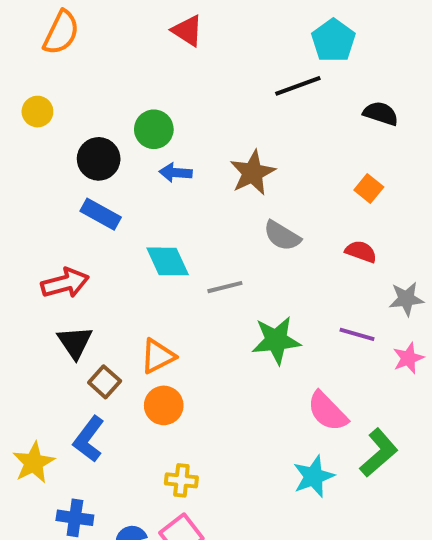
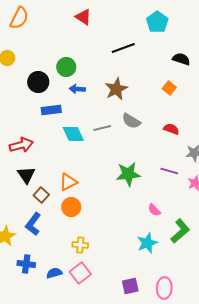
black line: (298, 86) -> (123, 48), moved
orange square: (369, 188) -> (169, 88), moved
blue rectangle: (101, 214) -> (51, 110), moved, turned -36
gray line: (225, 287) -> (102, 128), moved
pink semicircle: (327, 411) -> (154, 210), size x0.6

